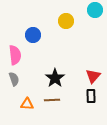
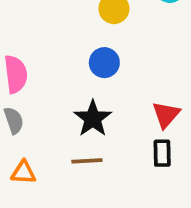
blue circle: (33, 35) -> (104, 63), moved
orange triangle: (27, 104) -> (23, 172), moved

